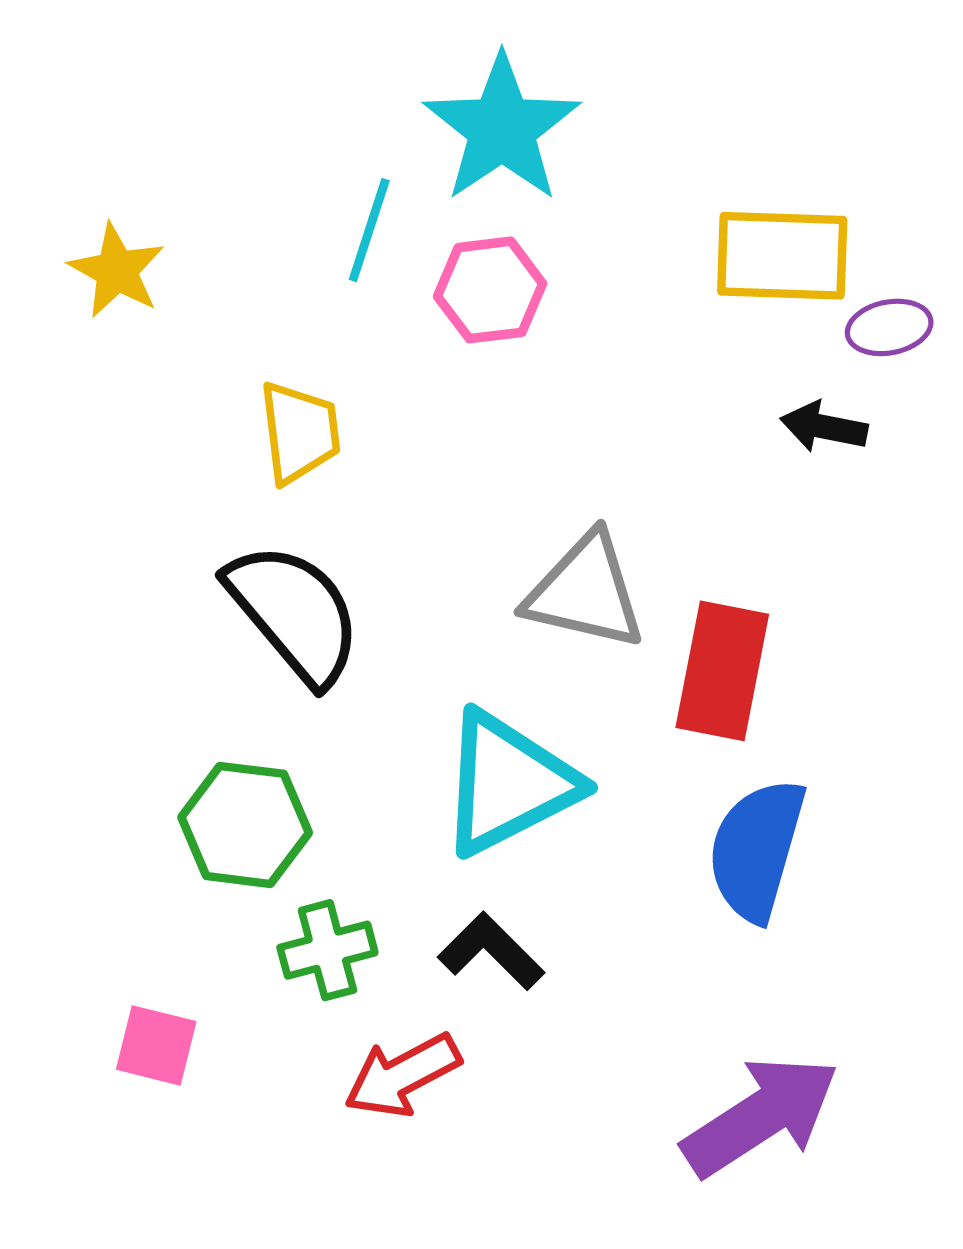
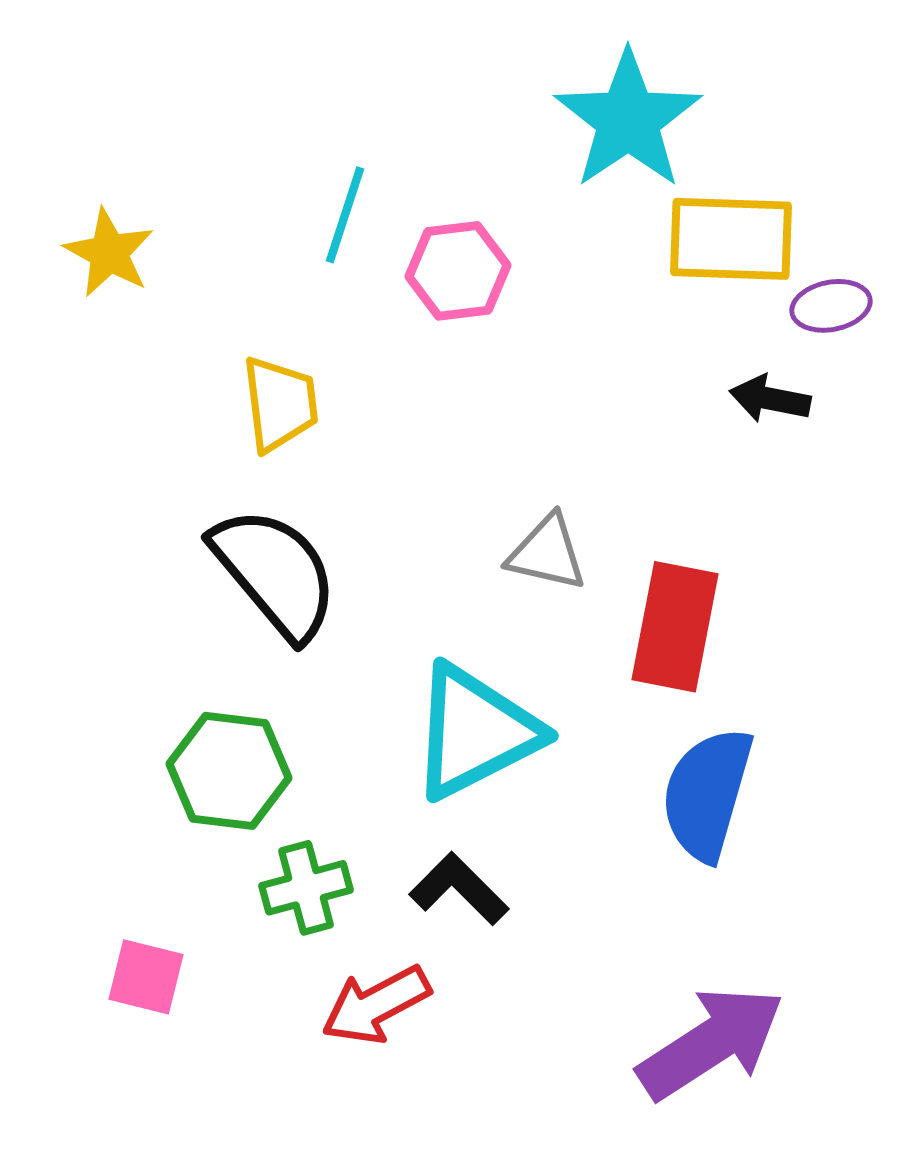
cyan star: (502, 128) -> (628, 120), moved
gray triangle: (585, 592) -> (547, 553), size x0.7

